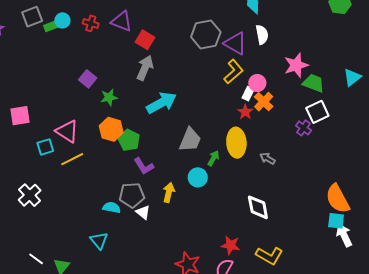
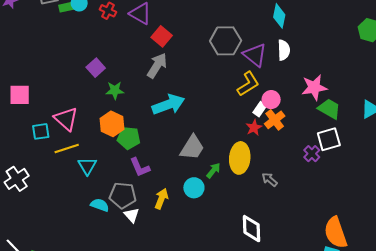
green pentagon: (129, 140) -> (129, 138), turned -30
cyan triangle: (99, 240) -> (87, 166), moved

